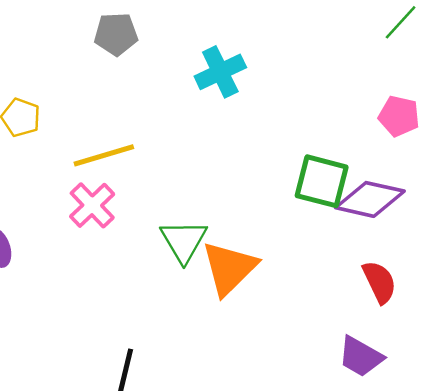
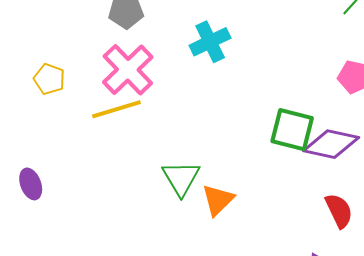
pink cross: (92, 205) -> (128, 70), moved, size x1.4
orange triangle: (229, 268) -> (218, 200), size x0.7

